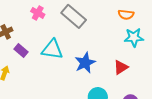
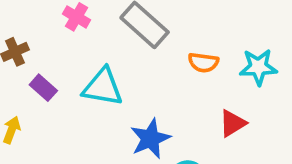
orange semicircle: (126, 15) -> (203, 62), moved
blue star: (85, 63) -> (150, 139), moved

